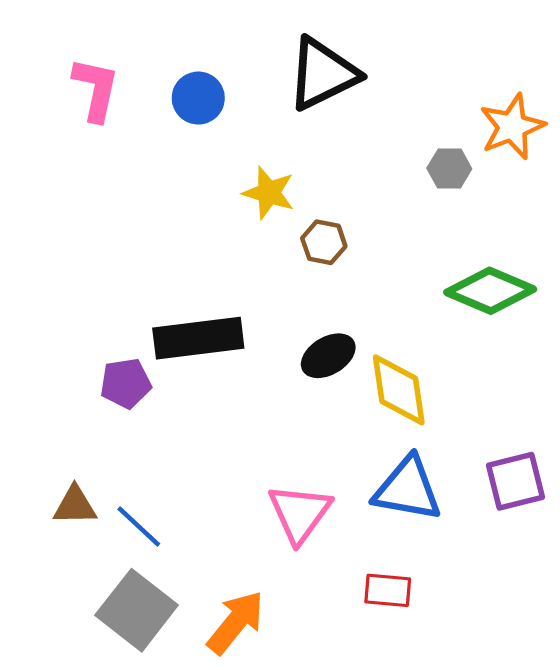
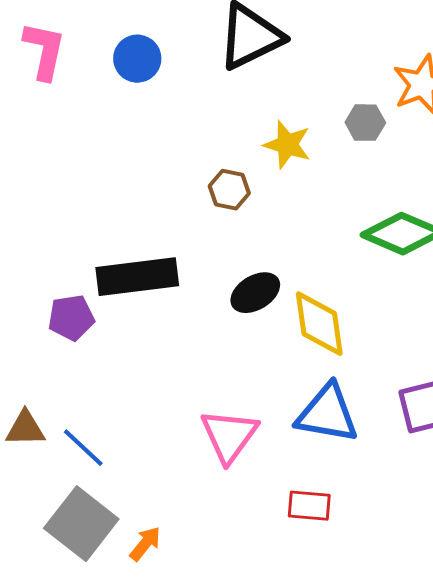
yellow star: (269, 193) -> (287, 145), moved
brown hexagon: (324, 242) -> (229, 190), moved
orange arrow: (236, 622) -> (145, 544), moved, size x0.6

